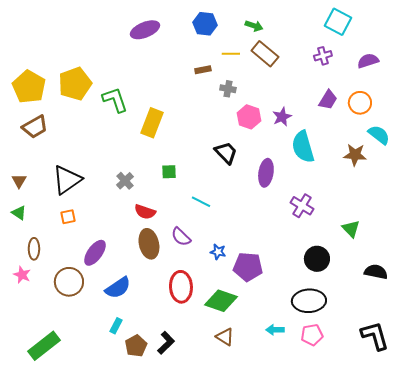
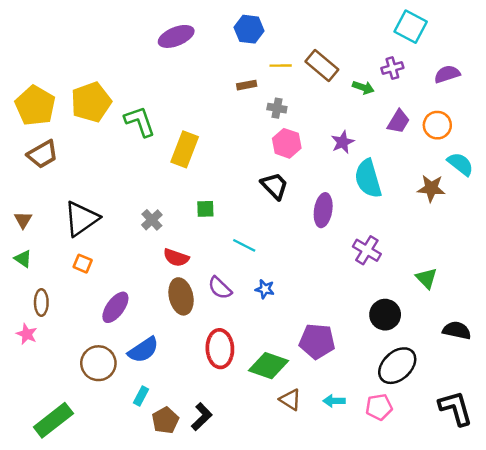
green arrow: (254, 26) -> (363, 87), moved
pink hexagon: (249, 117) -> (287, 143), moved
orange square: (68, 217) -> (83, 264), turned 35
blue star: (218, 252) -> (265, 289), moved
purple pentagon: (248, 267) -> (317, 341), moved
brown circle: (69, 282) -> (98, 363), moved
black ellipse: (309, 301) -> (397, 366), moved, turned -40
brown triangle: (225, 337) -> (290, 400), moved

